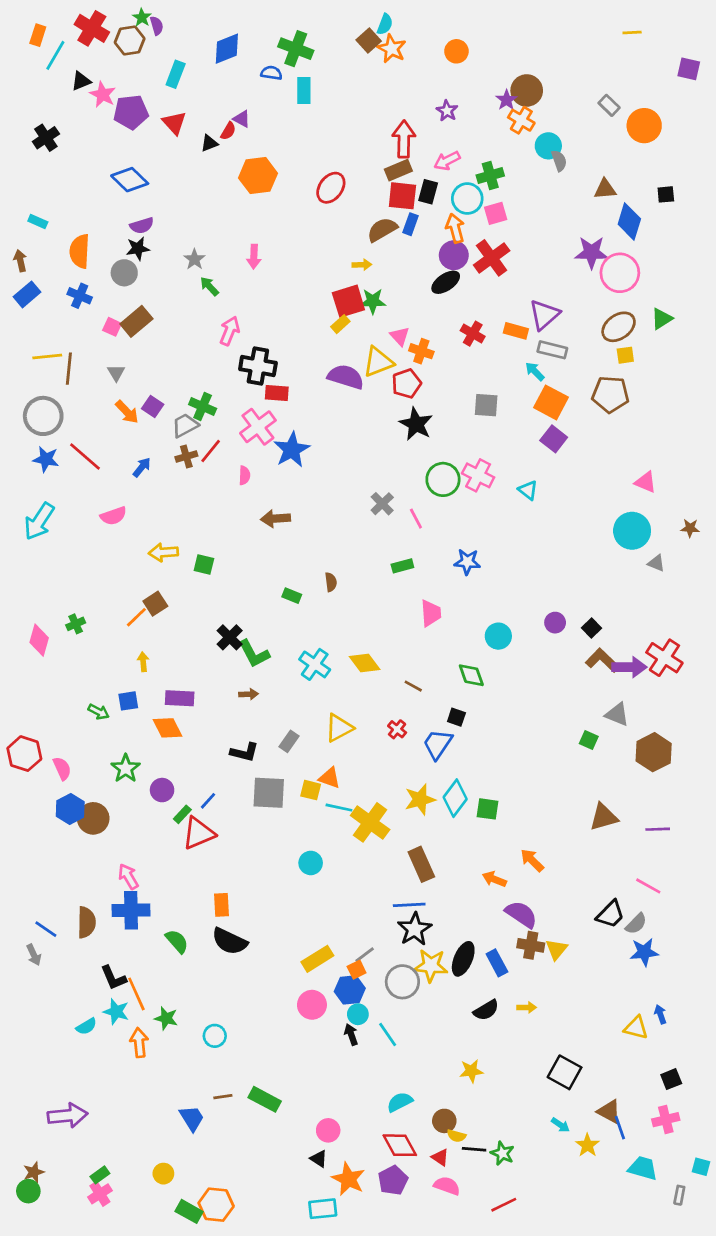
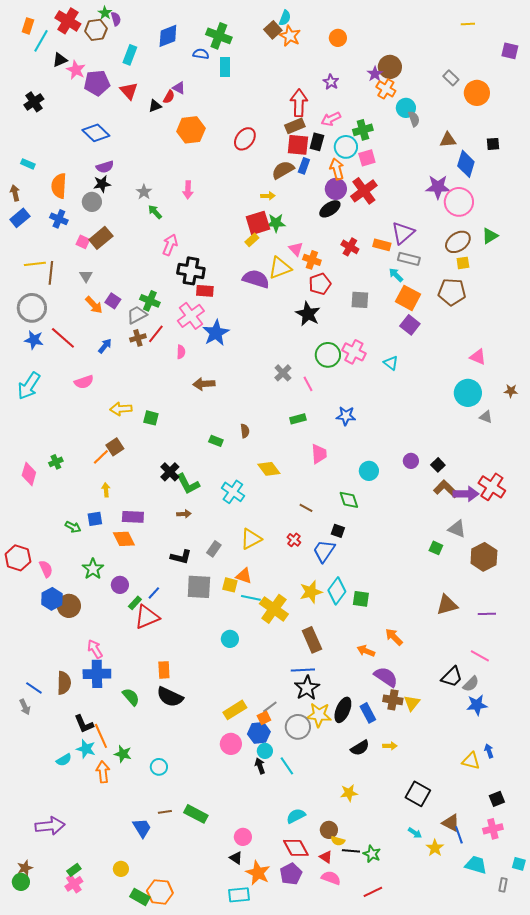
red pentagon: (406, 384) -> (320, 284), moved
yellow diamond: (365, 663) -> (269, 469), moved

